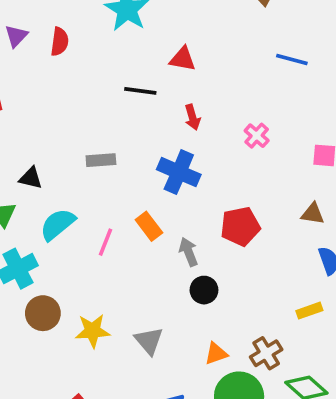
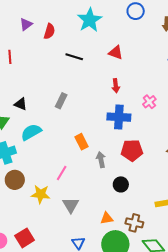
black line: (140, 91) -> (74, 57), moved
gray rectangle: (101, 160) -> (61, 101), turned -70
blue cross: (179, 172) -> (119, 117), moved, turned -30
pink line: (105, 242) -> (62, 173), moved
black circle: (204, 290) -> (121, 184), moved
brown cross: (266, 353) -> (134, 223), turned 36

